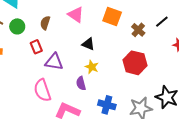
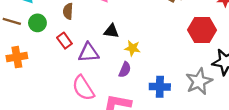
black triangle: (88, 44) -> (111, 31), moved
red hexagon: (135, 63) -> (202, 30), moved
purple semicircle: (81, 83) -> (125, 70), turned -128

